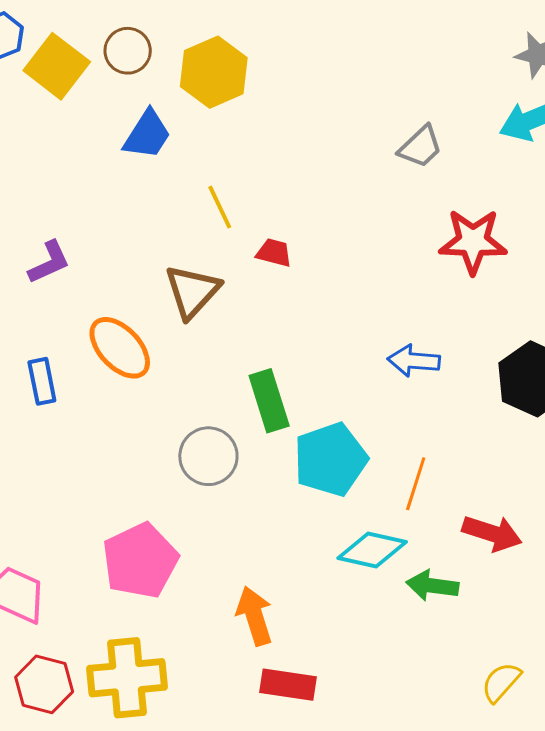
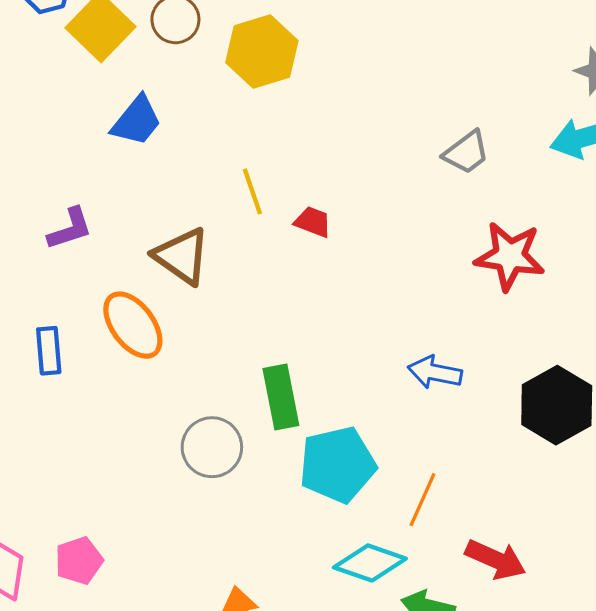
blue trapezoid: (147, 135) -> (137, 121), moved
red trapezoid: (274, 253) -> (313, 222), moved
brown triangle: (192, 291) -> (182, 256), moved, turned -44
pink pentagon: (140, 561) -> (79, 561), moved, size x0.6

